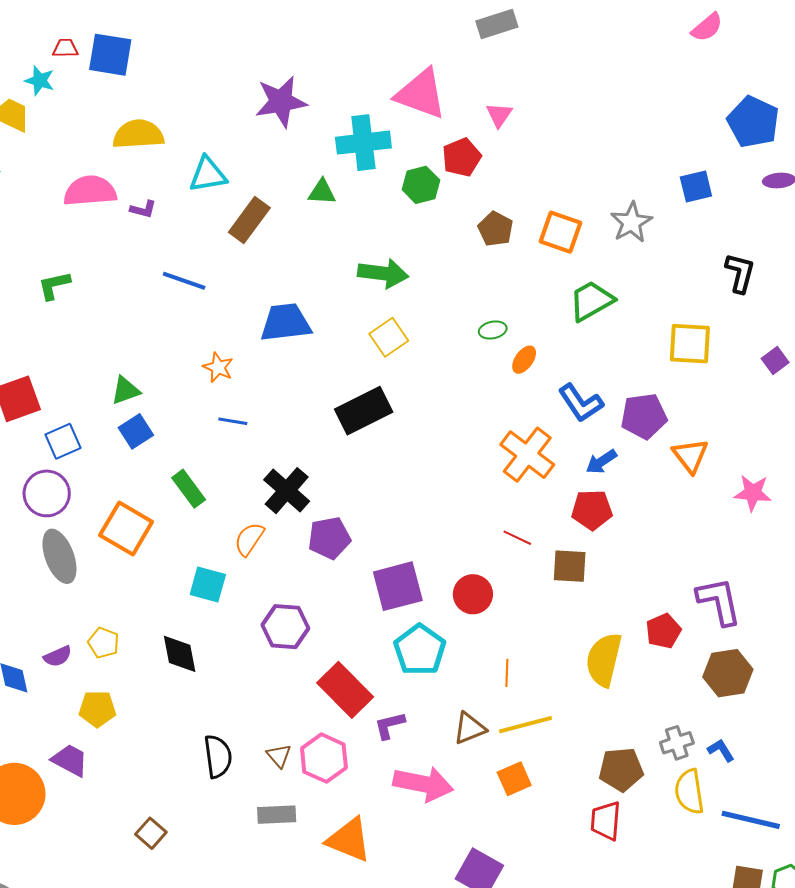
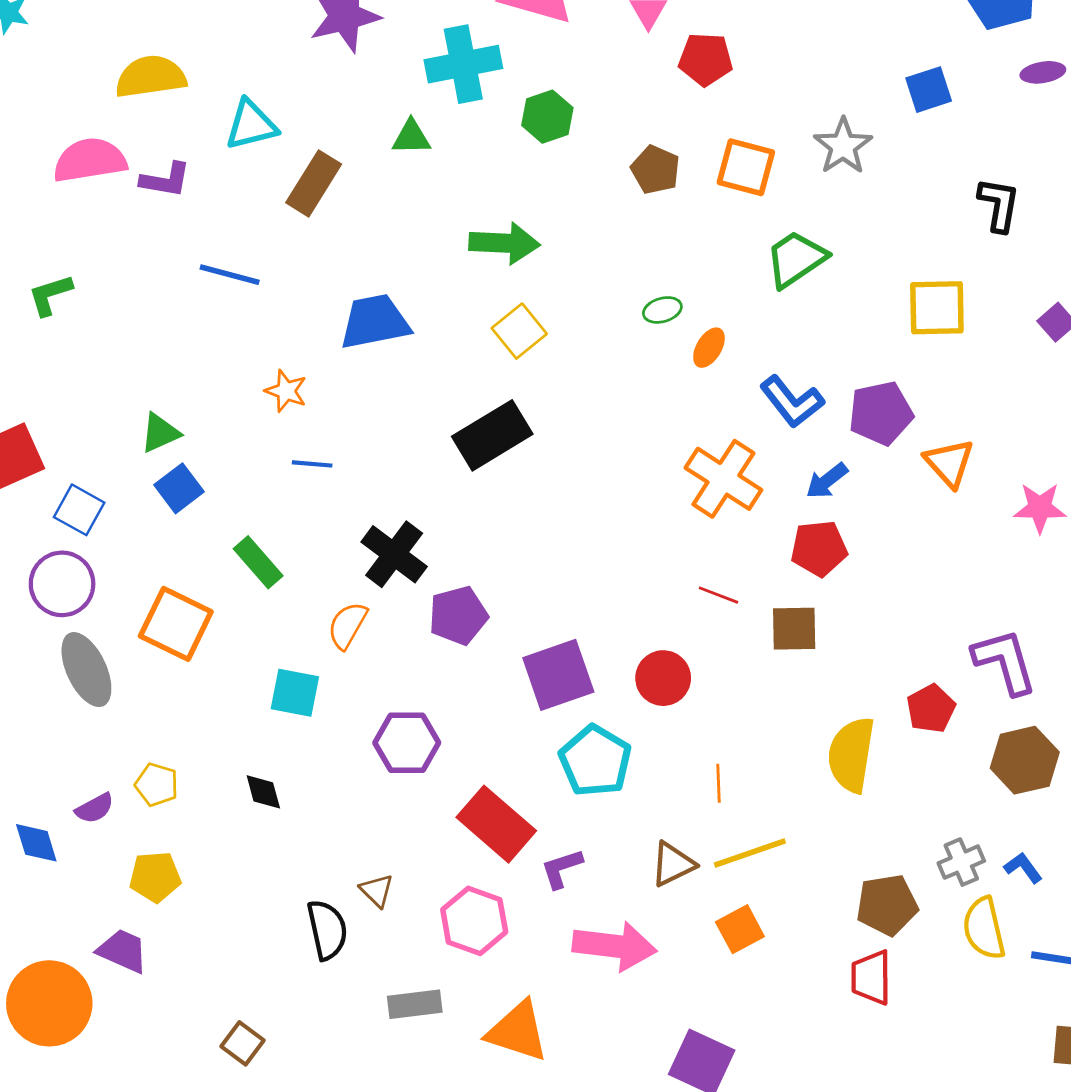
red pentagon: (462, 157) -> (706, 59), moved, turned 30
purple L-shape: (143, 209) -> (165, 180), size x1.4
blue square: (63, 441) -> (79, 510), turned -33
black diamond: (180, 654) -> (263, 792), size x0.7
brown triangle: (279, 756) -> (377, 891), moved

